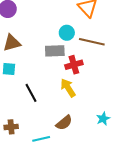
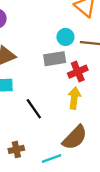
yellow arrow: (68, 88) -> (74, 98), turned 48
brown semicircle: (64, 123) -> (75, 138), size x1.4

